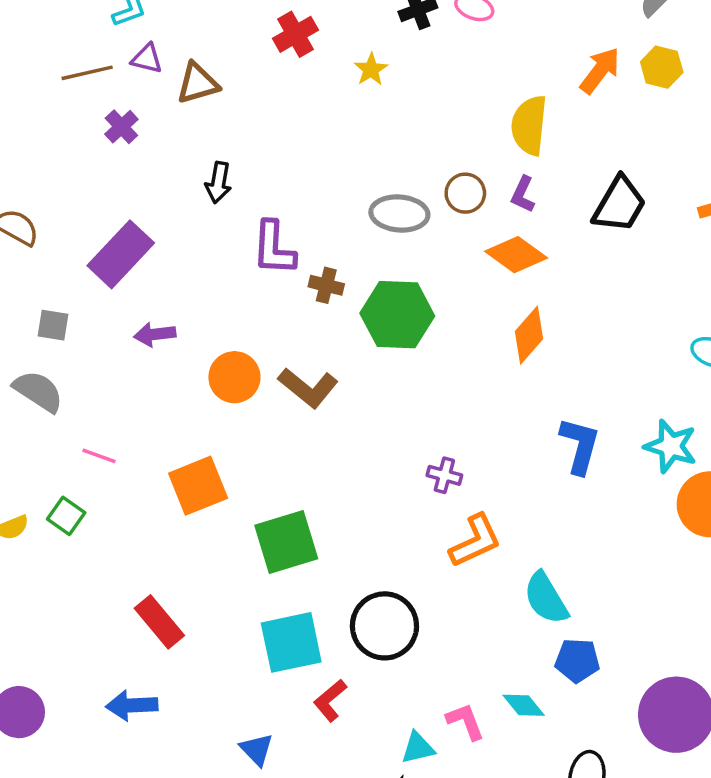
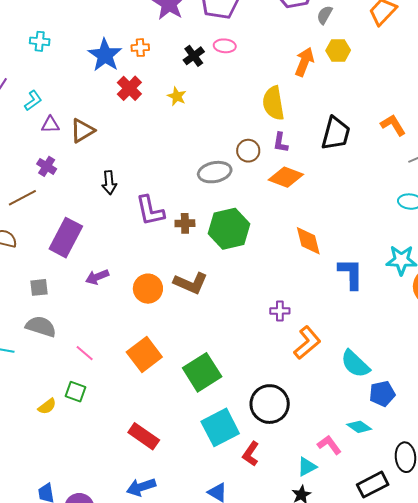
brown line: (87, 73) -> (22, 198), moved
orange diamond: (529, 335) -> (308, 241), moved, turned -40
pink line: (99, 456) -> (85, 353), turned 36

